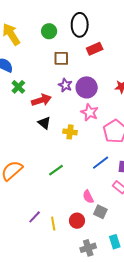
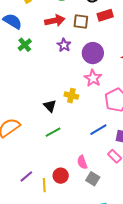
brown square: (61, 58) -> (81, 21), moved
purple star: (65, 85) -> (64, 45), moved
red arrow: (41, 100) -> (55, 21), moved
black triangle: (44, 123) -> (50, 106), moved
red circle: (77, 221) -> (61, 176), moved

